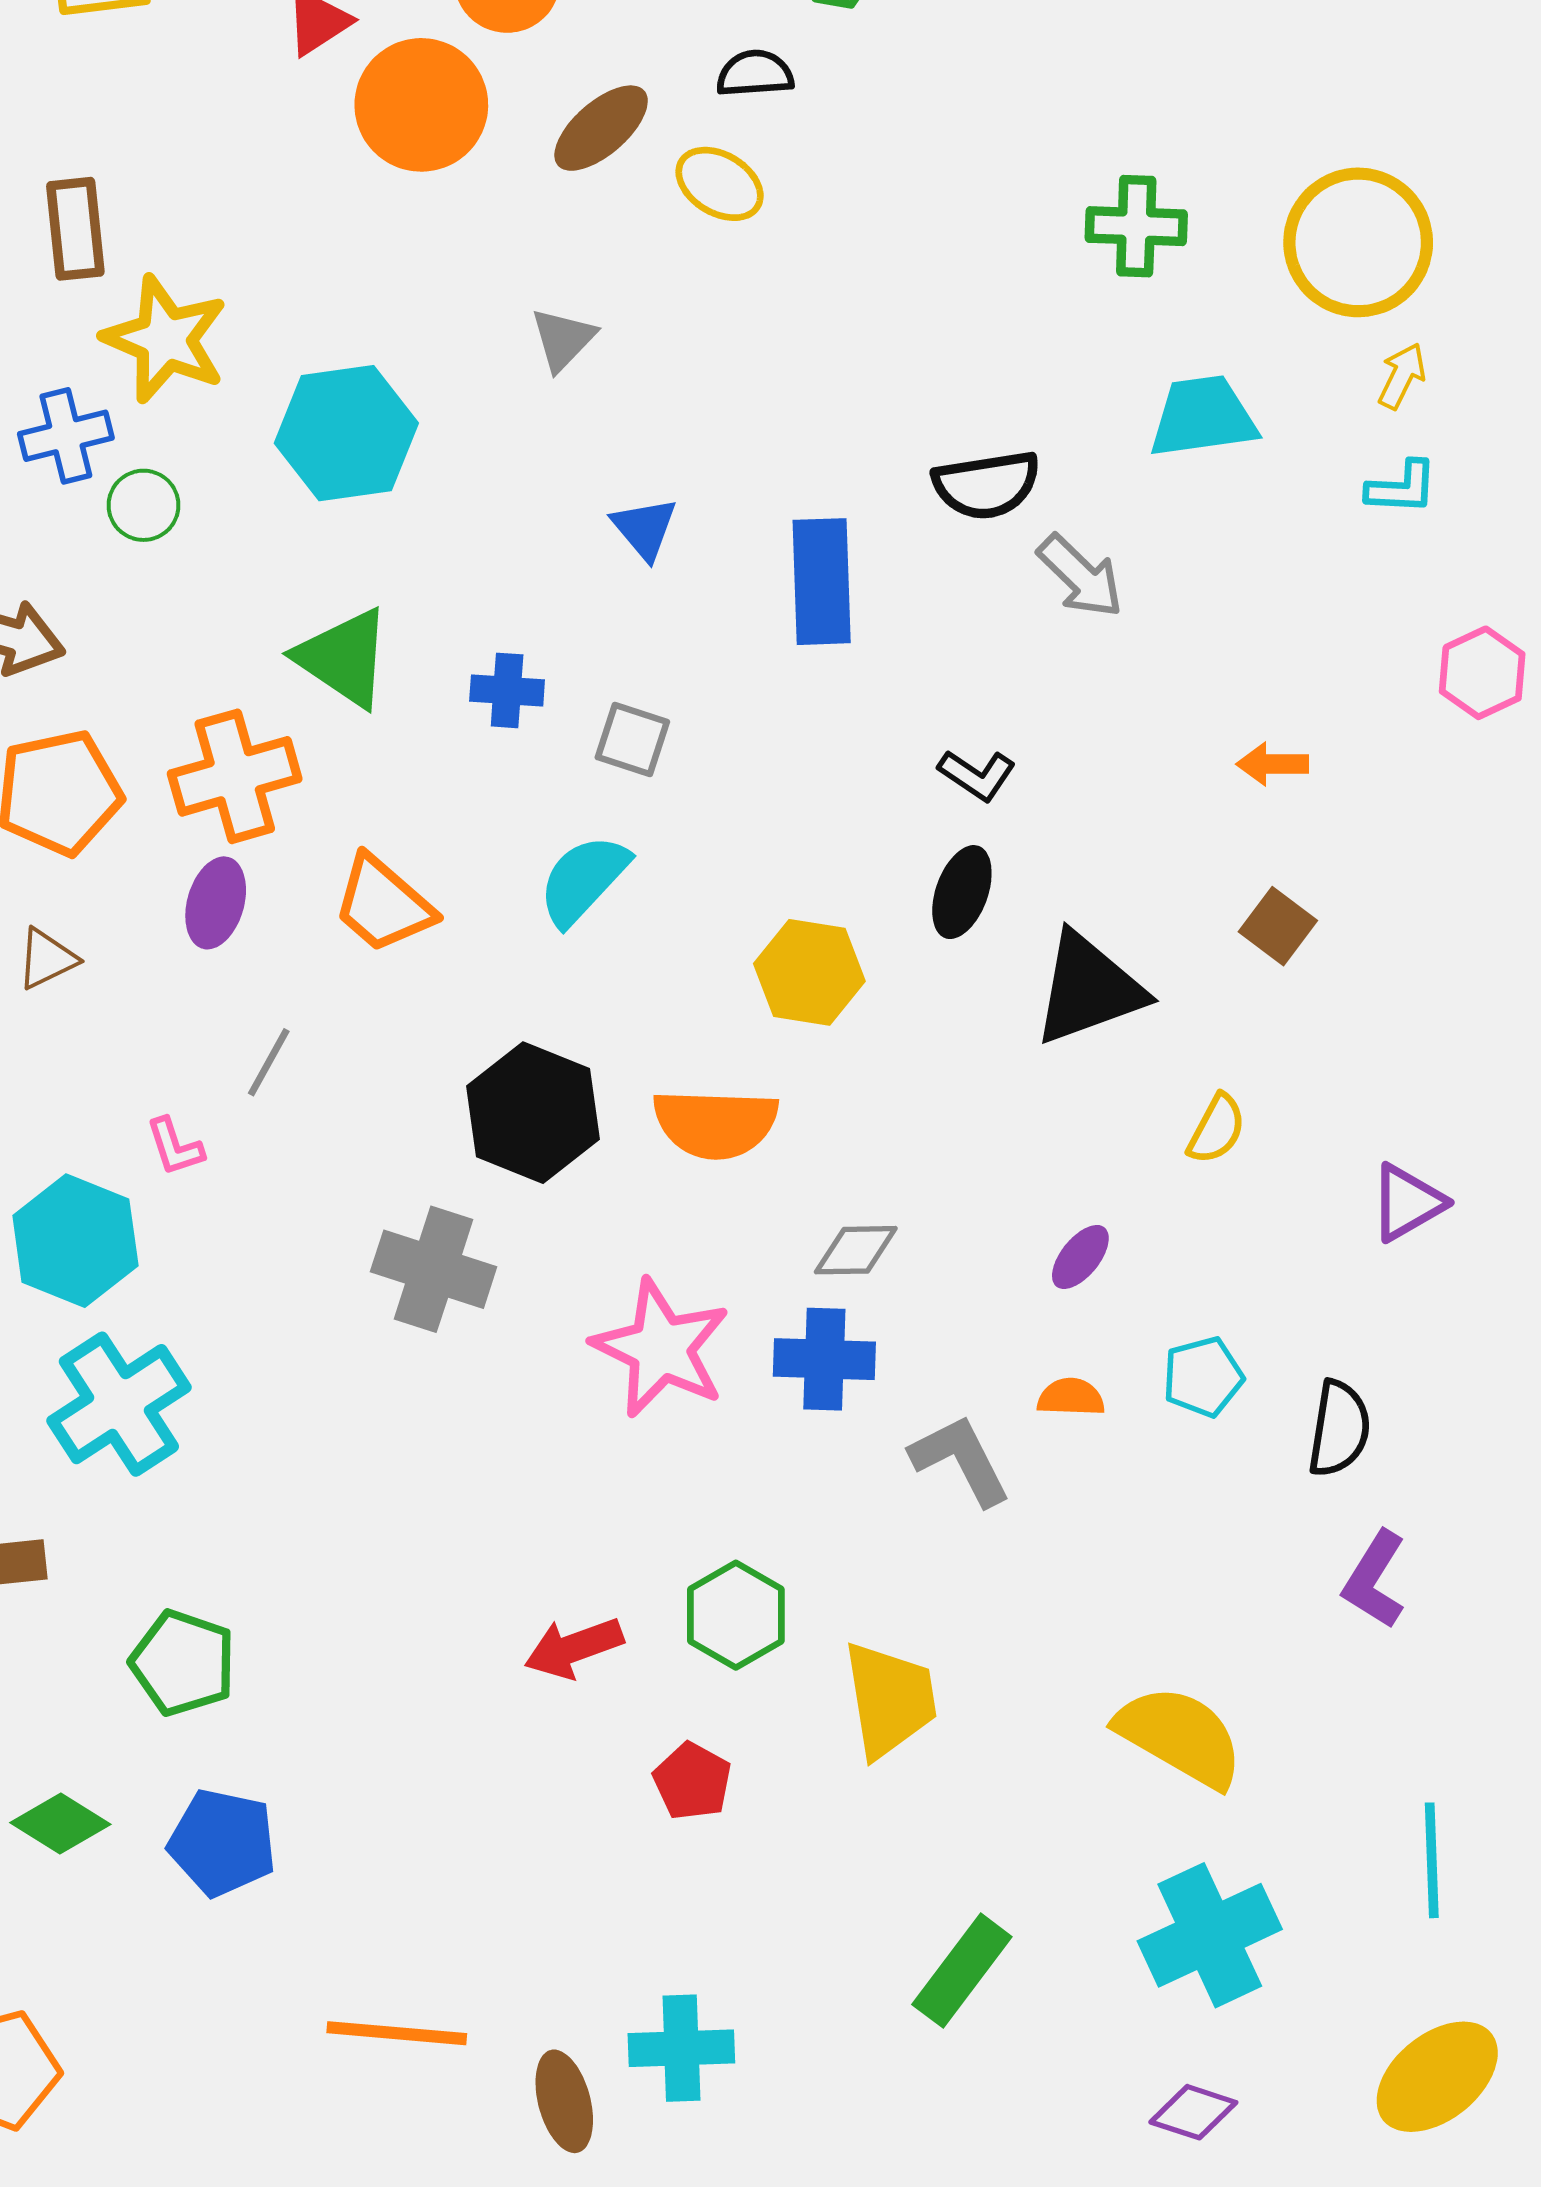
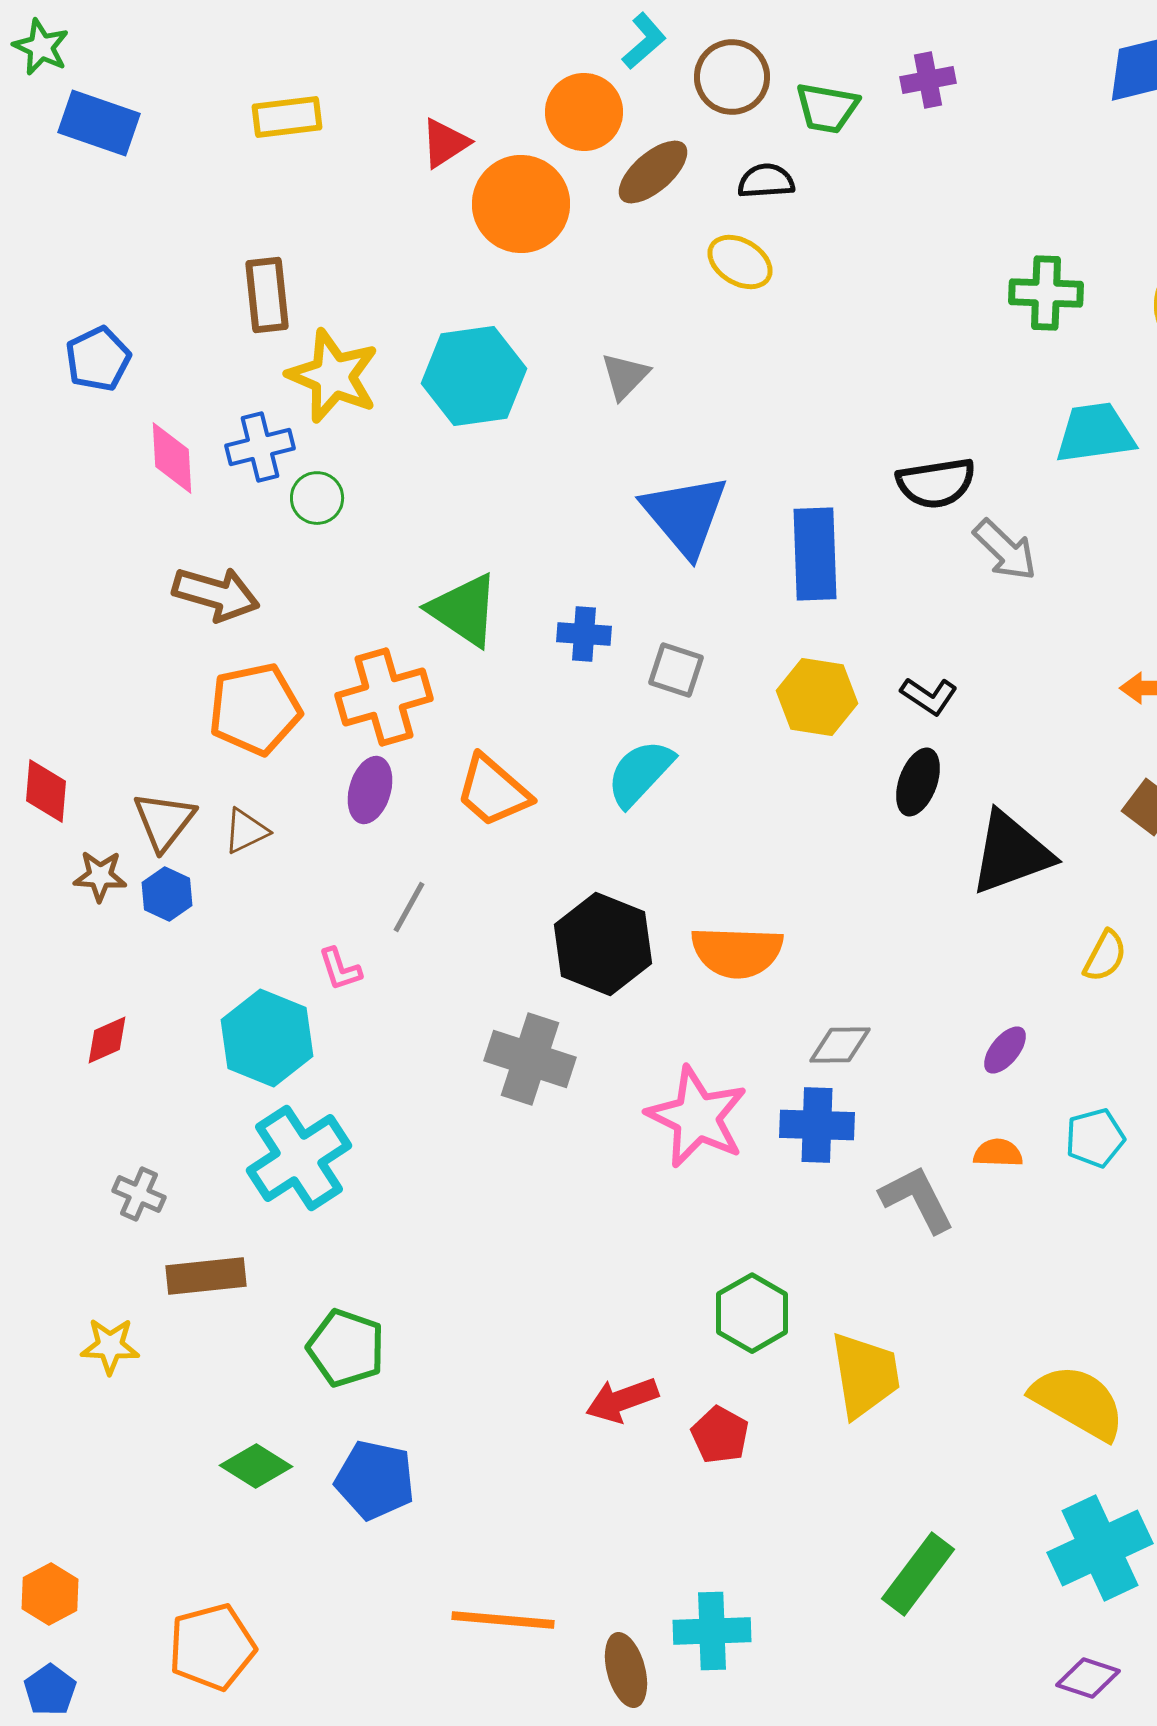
brown ellipse: (601, 128) -> (653, 172), moved
cyan hexagon: (346, 433) -> (474, 376), moved
blue triangle: (645, 528) -> (685, 515), size x1.8
yellow hexagon: (809, 972) -> (817, 697), moved
red arrow: (574, 1648) -> (622, 1400), moved

